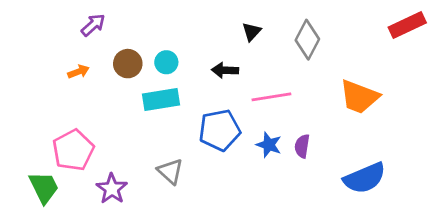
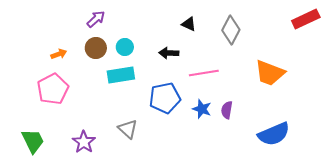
purple arrow: (93, 25) -> (96, 19), moved
black triangle: (252, 32) -> (189, 24), turned -49
pink pentagon: (73, 150) -> (53, 89), moved

